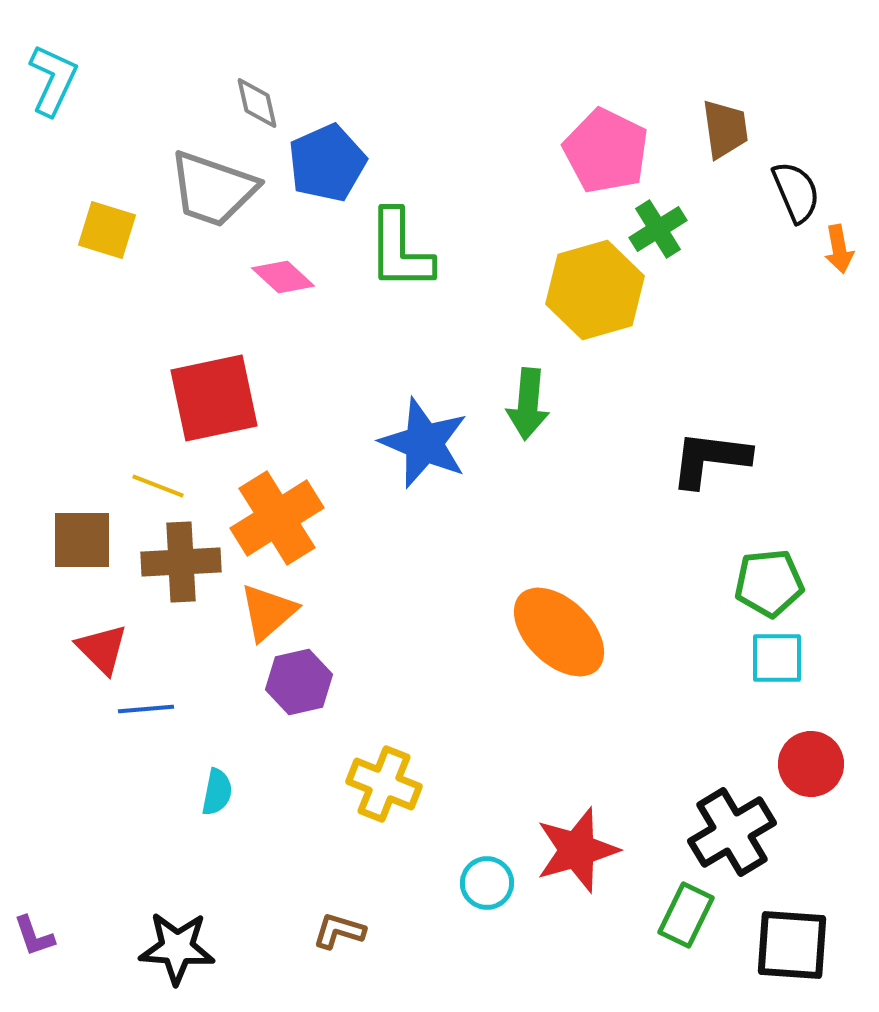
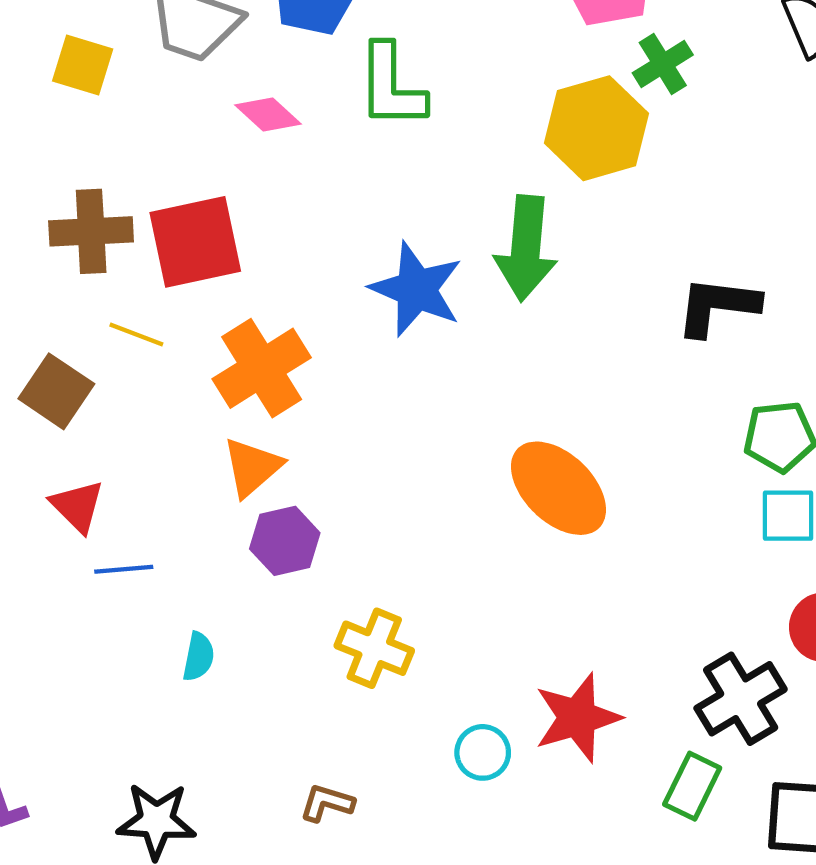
green arrow: (528, 404) -> (526, 248), size x1.4
brown square: (82, 540) -> (56, 391), turned 34
brown cross: (181, 562) -> (91, 231), moved

